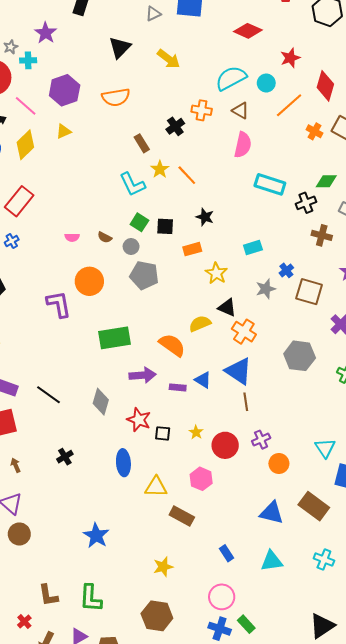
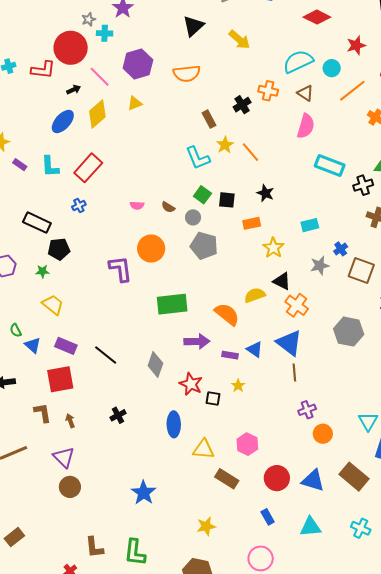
yellow star: (196, 432) -> (238, 386), moved
red circle: (225, 445) -> (277, 478), moved

